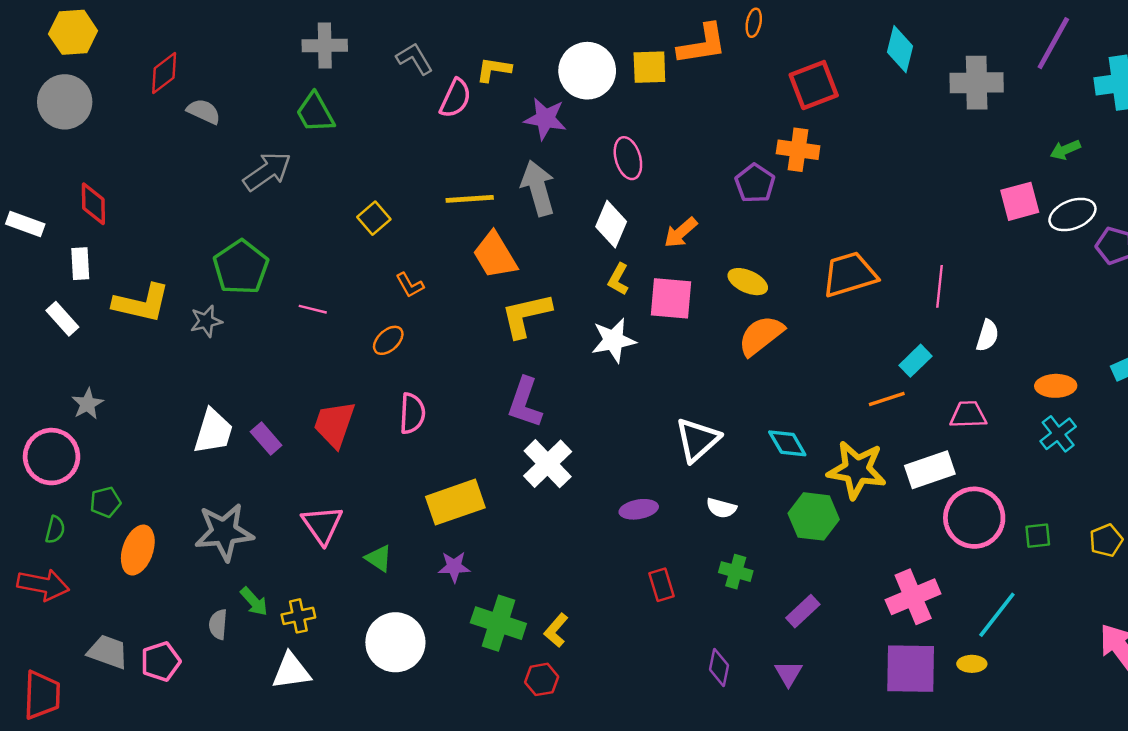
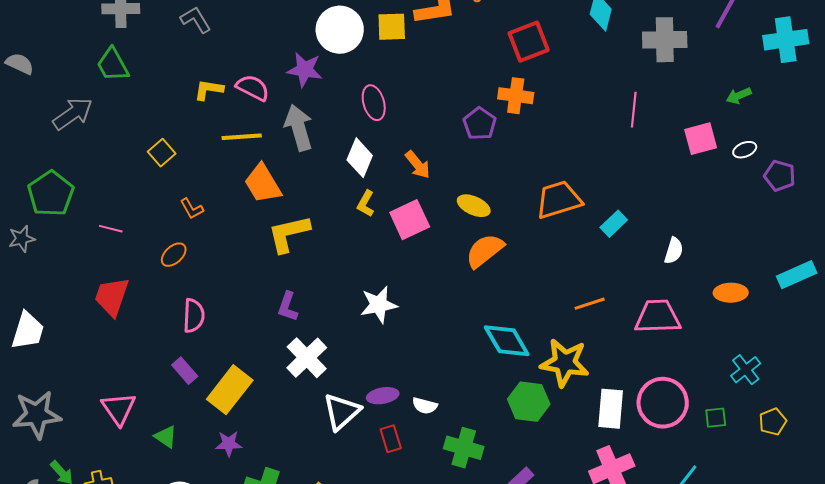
yellow L-shape: (494, 69) -> (209, 90), moved
pink semicircle: (455, 98) -> (253, 88), moved, turned -88
white ellipse: (1072, 214) -> (745, 150), size x0.6
orange arrow: (681, 232) -> (418, 165), turned -88
pink line: (939, 286) -> (634, 110), moved
pink square: (671, 298) -> (410, 220), turned -30
white star: (614, 340) -> (379, 305), moved
cyan rectangle: (915, 361) -> (614, 224), moved
purple L-shape: (525, 403) -> (288, 307), size x0.7
pink trapezoid: (968, 415) -> (658, 317), size x1.5
red trapezoid: (334, 424) -> (112, 297), moved
cyan cross: (1058, 434) -> (746, 370), moved
purple rectangle: (266, 439) -> (185, 371), moved
white triangle: (697, 440) -> (342, 412), moved
cyan diamond: (787, 443) -> (507, 341), size x1.4
white rectangle: (930, 470) -> (611, 409), moved, turned -66
yellow rectangle: (455, 502) -> (230, 390), turned -33
white semicircle: (721, 508) -> (425, 406), moved
green cross: (736, 572) -> (464, 448), size x1.4
red rectangle: (661, 585) -> (391, 439), moved

